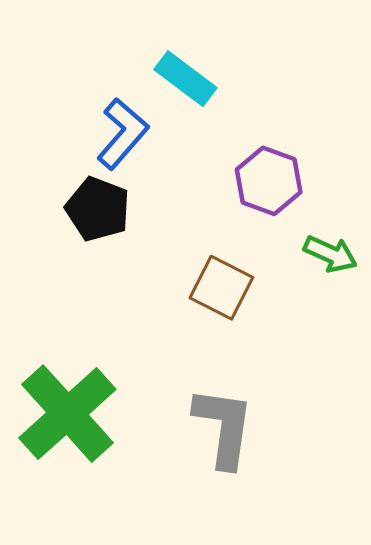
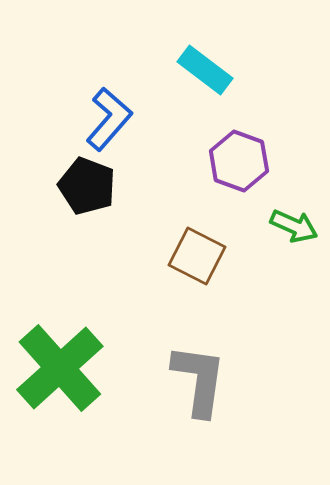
cyan rectangle: (185, 79) -> (205, 70), moved

